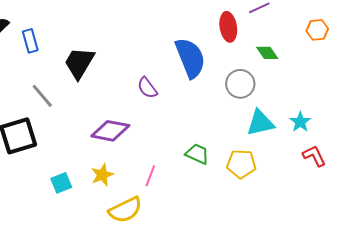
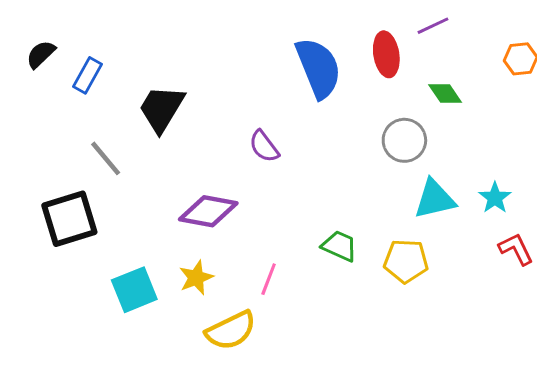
blue rectangle: (30, 41) -> (88, 75), turned 45
blue semicircle: (190, 58) -> (318, 68), moved
cyan square: (61, 183) -> (134, 290), size x1.4

